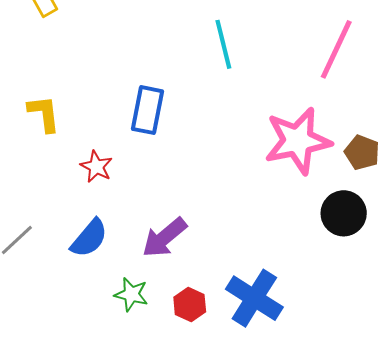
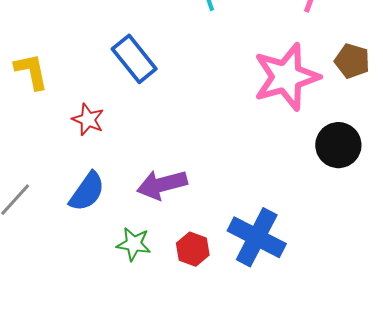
blue rectangle: (148, 110) -> (134, 59), turned -45
brown pentagon: (362, 152) -> (352, 61), moved
purple arrow: (164, 238) -> (162, 185), turned 30

